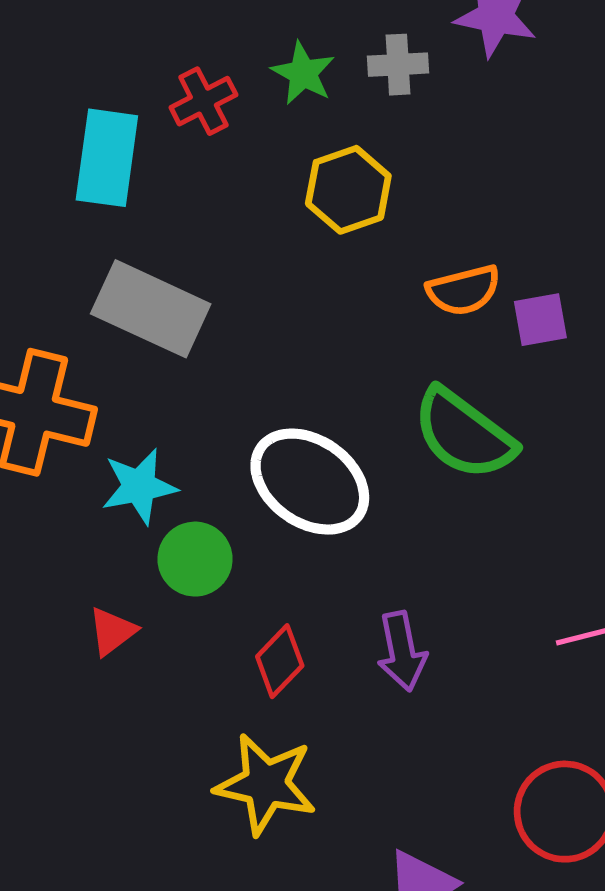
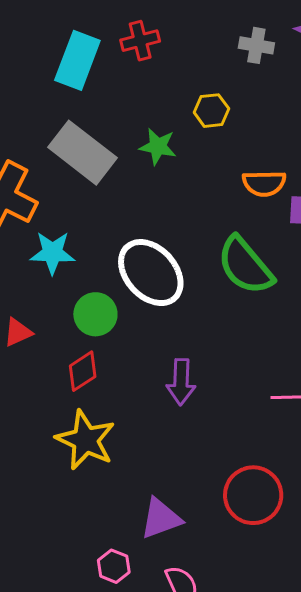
green star: (303, 73) -> (158, 146), moved, turned -30
yellow hexagon: (348, 190) -> (211, 111), size x0.7
green circle: (195, 559) -> (95, 314), moved
red diamond: (280, 661) -> (83, 371), moved

